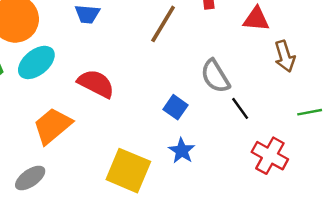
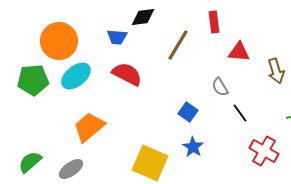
red triangle: (256, 19) -> (239, 52), moved
gray semicircle: (215, 76) -> (220, 87), size x0.7
red semicircle: (96, 84) -> (127, 74), moved

